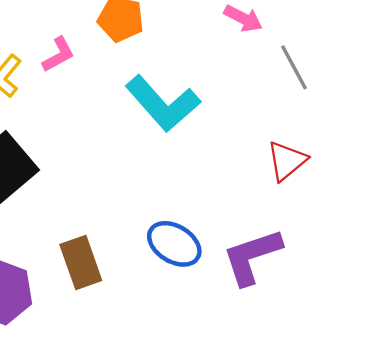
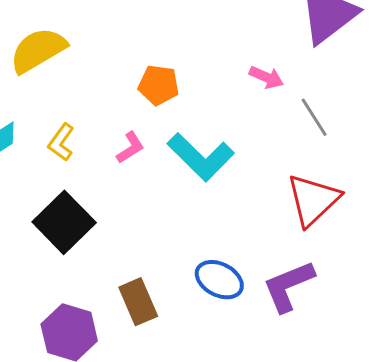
pink L-shape: (58, 55) -> (130, 148), moved
red triangle: (287, 161) -> (313, 200), size x1.5

